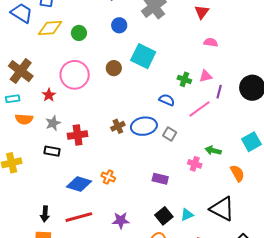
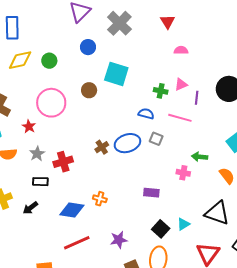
pink line: (199, 109) -> (180, 118), turned 60
gray square: (170, 134) -> (156, 139), moved
black arrow: (45, 214) -> (30, 208), moved, turned 56

